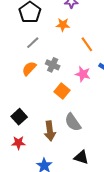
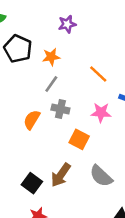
orange star: (63, 25) -> (51, 57), moved
gray line: (33, 43) -> (51, 84), moved
brown arrow: (50, 131) -> (61, 175), moved, turned 54

